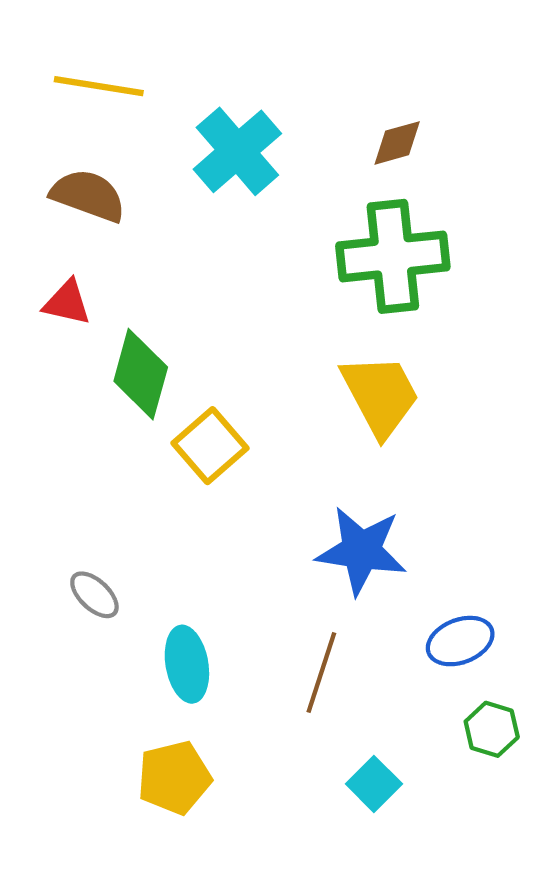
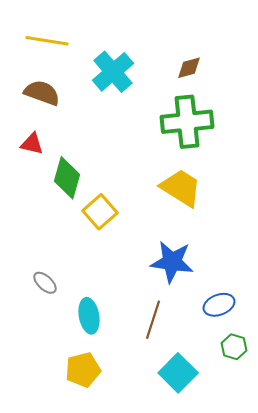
yellow trapezoid: (380, 395) -> (181, 188), turned -30
cyan square: (374, 784) -> (178, 373), size x1.5

